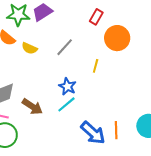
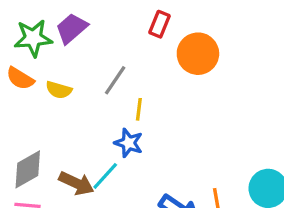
yellow line: (96, 66) -> (139, 109), moved
cyan line: (66, 104) -> (105, 176), moved

